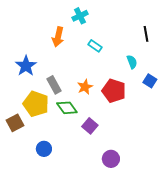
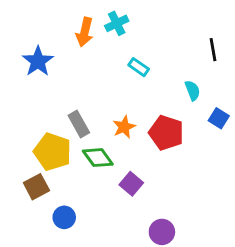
orange arrow: (58, 37) -> (85, 32), moved
blue star: (26, 66) -> (38, 61), moved
brown square: (15, 123) -> (36, 187), moved

